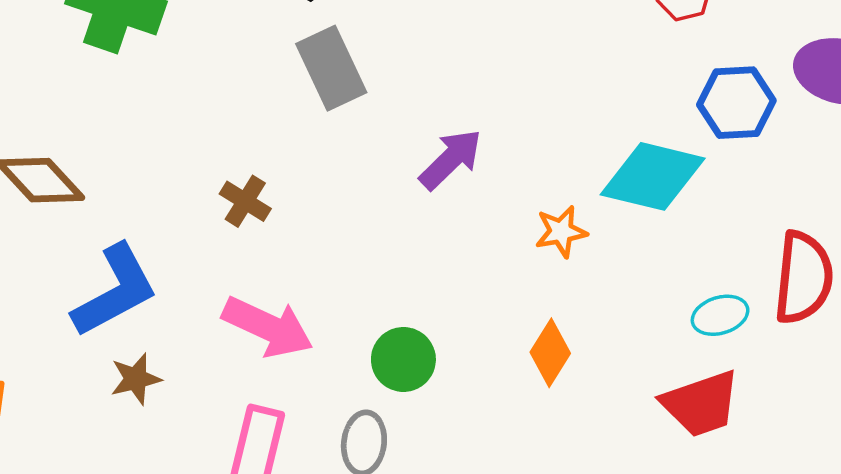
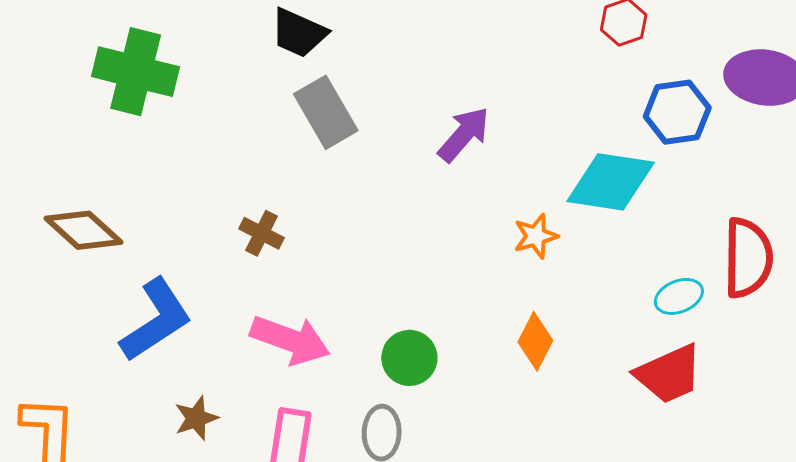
purple arrow: (451, 159) -> (464, 134), moved
brown star: (136, 379) -> (196, 418), moved

